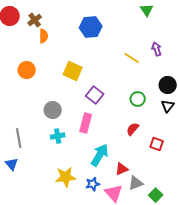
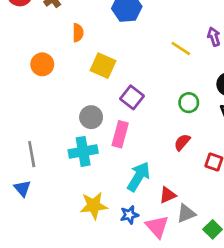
orange semicircle: (44, 36) -> (78, 33), moved
gray circle: (53, 110) -> (91, 117), moved
cyan cross: (58, 136) -> (83, 151), size x1.5

